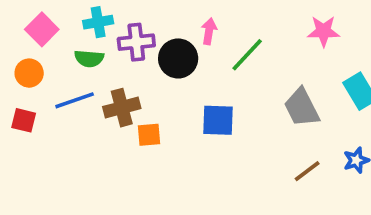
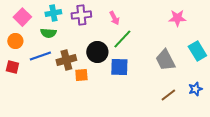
pink arrow: (209, 31) -> (114, 18), turned 144
purple cross: (136, 42) -> (81, 15), moved
green line: (247, 55) -> (122, 39), moved
black circle: (178, 58) -> (97, 52), moved

